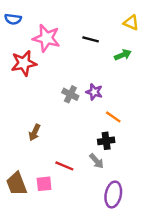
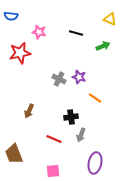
pink star: (46, 38) -> (39, 32), size x0.6
black cross: (106, 141) -> (71, 117), moved
gray arrow: (97, 161) -> (81, 135), turned 64
pink square: (44, 184) -> (53, 171), moved

